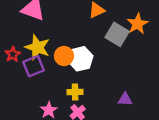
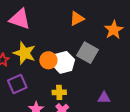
gray square: (117, 34) -> (88, 53), moved
purple square: (34, 66) -> (17, 84), moved

